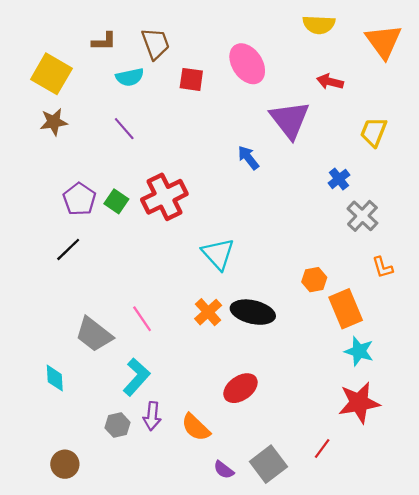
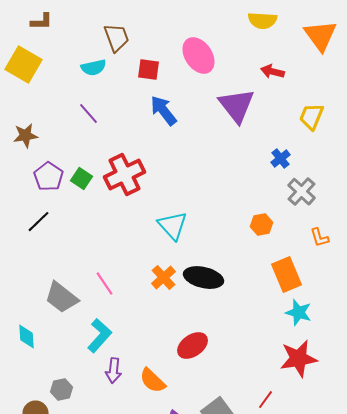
brown L-shape: (104, 41) -> (42, 22), moved
brown star: (54, 122) -> (26, 136), moved
blue arrow: (248, 158) -> (164, 111), moved, size x1.4
orange hexagon: (314, 280) -> (262, 225), moved
gray hexagon: (117, 425) -> (62, 390), moved

